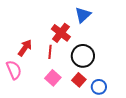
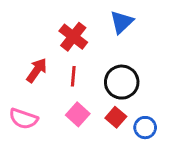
red cross: (61, 33) -> (73, 37), moved
pink semicircle: (14, 70) -> (23, 119), moved, turned 132

